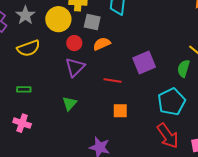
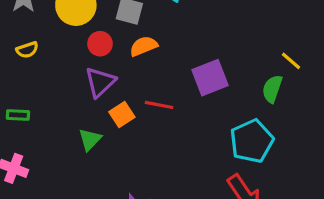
yellow semicircle: (29, 48) -> (27, 50), size x0.6
orange square: (120, 111) -> (122, 114), moved, turned -35

